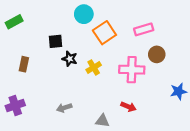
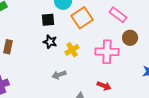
pink rectangle: (144, 29) -> (118, 15), turned 54
black square: (56, 41) -> (48, 20), moved
gray arrow: (64, 108) -> (59, 75), moved

